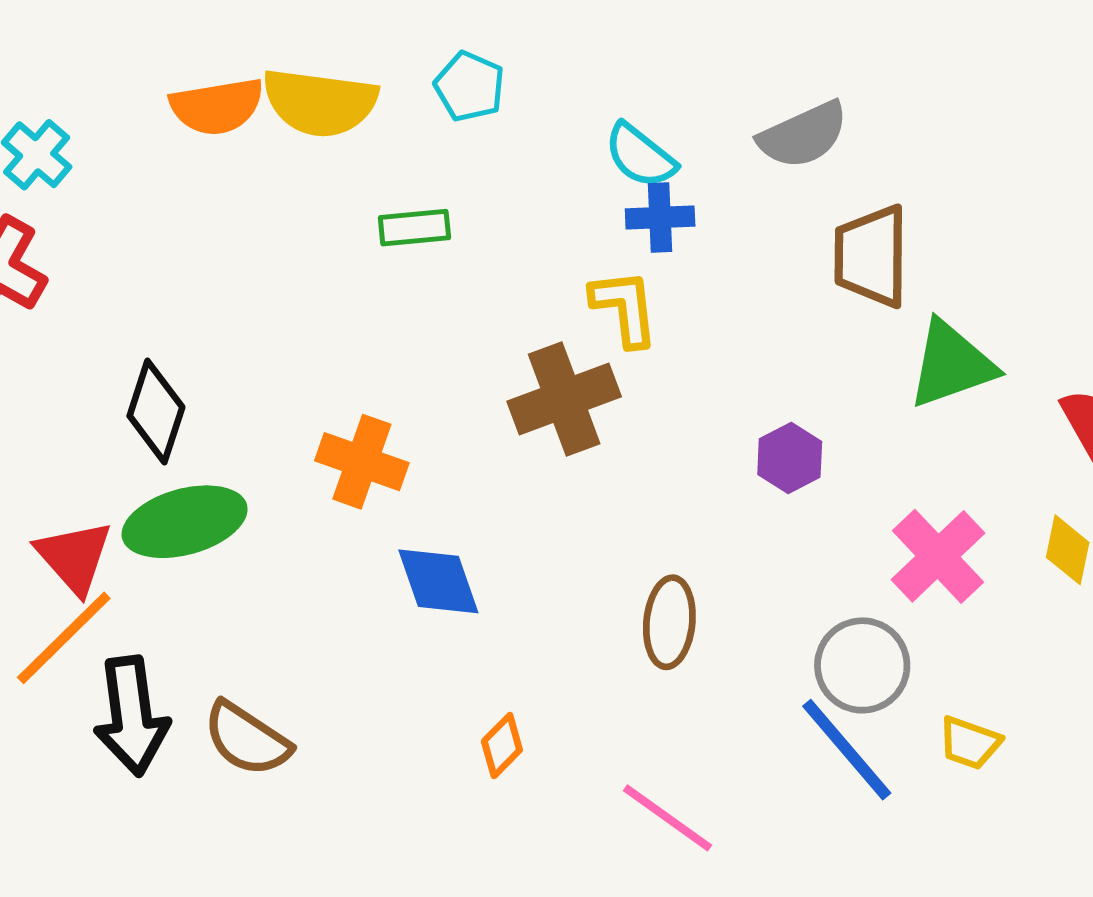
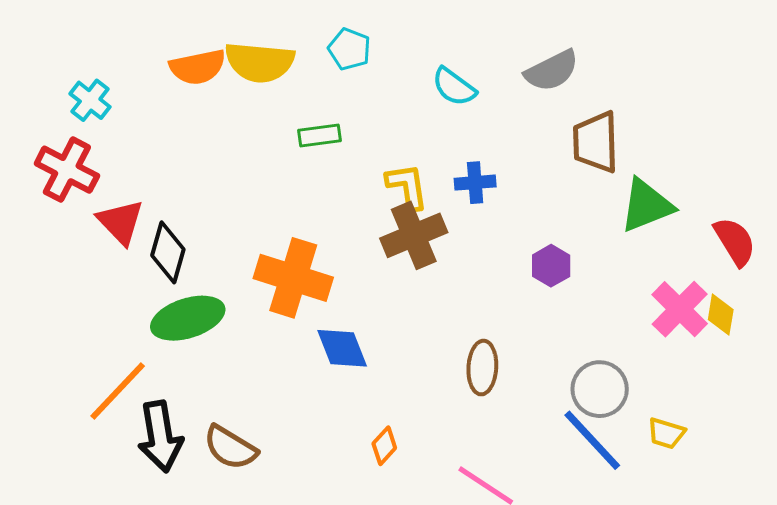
blue cross: (660, 217) -> (475, 183), moved
yellow L-shape: (625, 308) -> (407, 186), moved
orange cross: (362, 462) -> (293, 278), size x1.4
pink cross: (938, 556) -> (680, 309), moved
red triangle: (74, 557) -> (121, 222), moved

